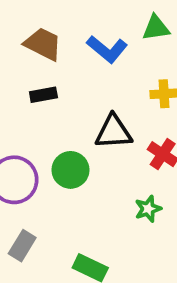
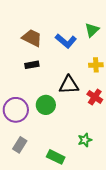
green triangle: (156, 28) -> (92, 30), turned -35
green star: (148, 209) -> (85, 140), moved

